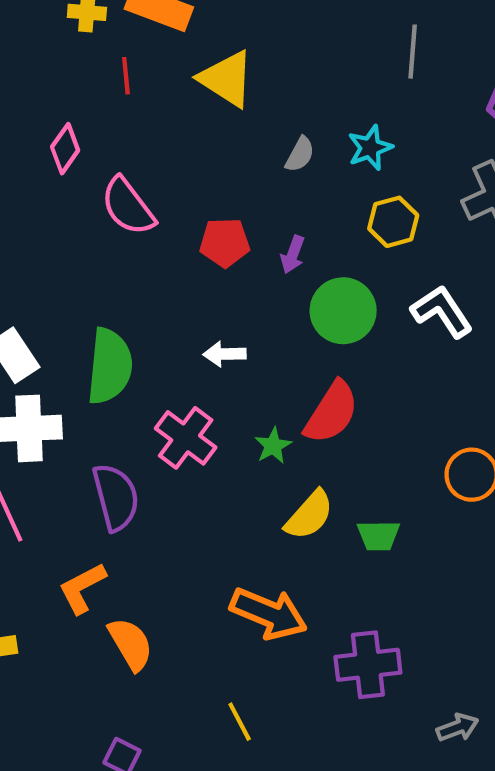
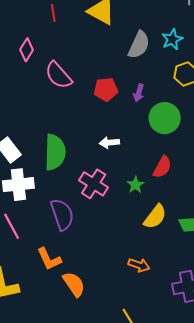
gray semicircle: (300, 154) -> (139, 45), size x1.6
red semicircle: (332, 412) -> (162, 167), size x0.7
orange L-shape: (82, 588) -> (49, 259), turned -84
orange arrow: (269, 613) -> (139, 265), size x0.6

